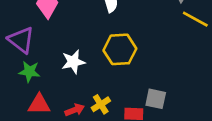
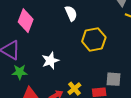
yellow hexagon: (120, 49) -> (94, 39), moved

